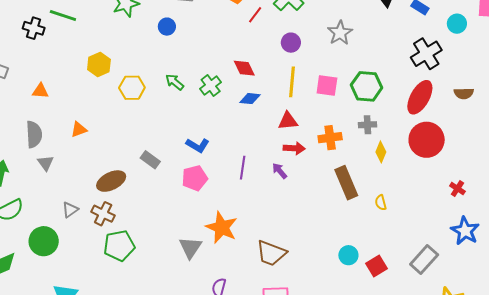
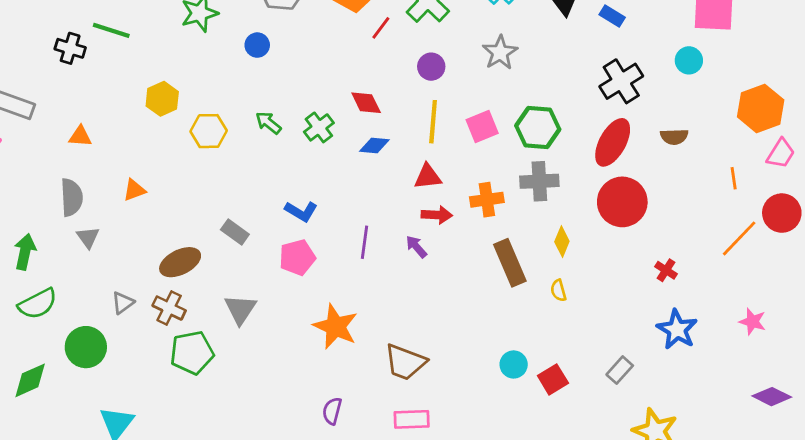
cyan circle: (457, 24) -> (689, 60), moved
pink square: (327, 85) -> (482, 127), turned -30
gray cross: (367, 125) -> (539, 181), size x1.5
yellow diamond: (381, 152) -> (562, 242), moved
gray triangle: (190, 248) -> (240, 309), moved
gray rectangle: (424, 260) -> (620, 370), size x0.7

